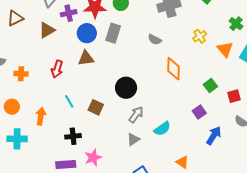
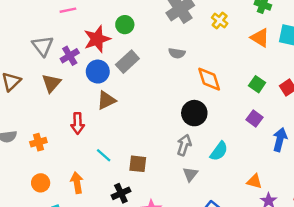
gray rectangle: (113, 33) -> (127, 62), turned 48
yellow cross: (200, 36) -> (220, 20), moved
black circle: (126, 88) -> (194, 113), moved
brown square: (96, 107) -> (138, 164), moved

